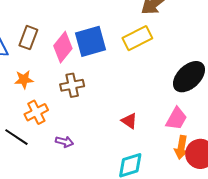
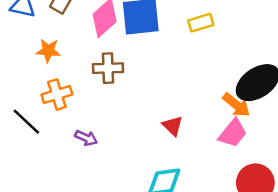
yellow rectangle: (137, 38) -> (201, 23), size x0.7
orange arrow: (181, 147) -> (236, 105), moved, turned -70

